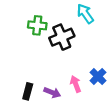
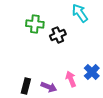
black cross: (62, 37) -> (58, 35), size x0.7

